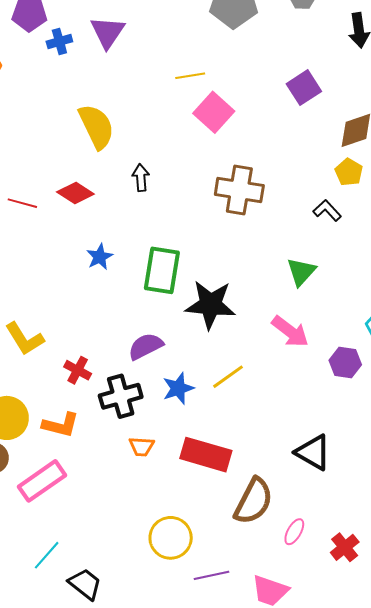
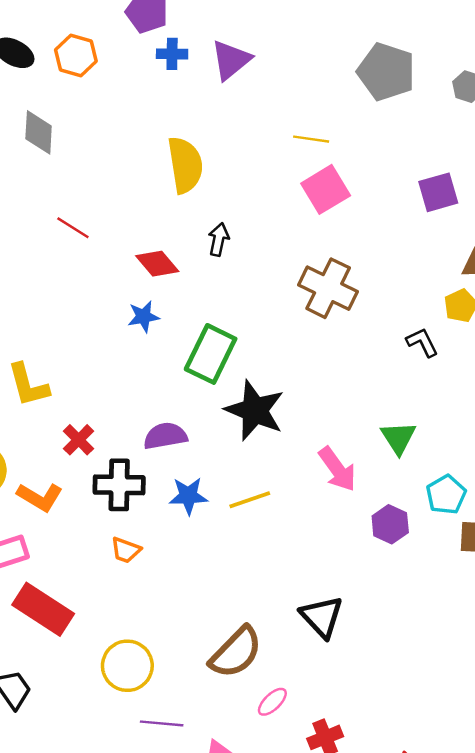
red diamond: (75, 193) -> (157, 264), moved
green triangle: (301, 272) -> (398, 438), moved, turned -32
red rectangle: (206, 455) -> (43, 609), moved

